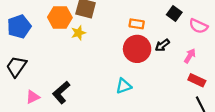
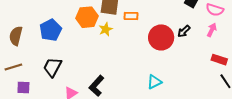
orange rectangle: (137, 24) -> (131, 16), moved
pink arrow: (190, 56) -> (212, 30), moved
cyan triangle: (124, 86) -> (154, 82), moved

